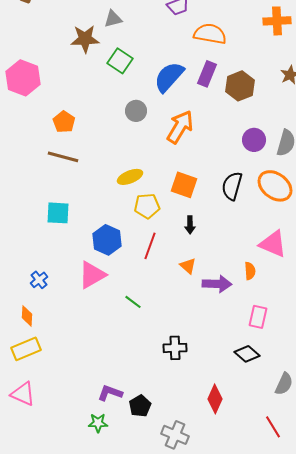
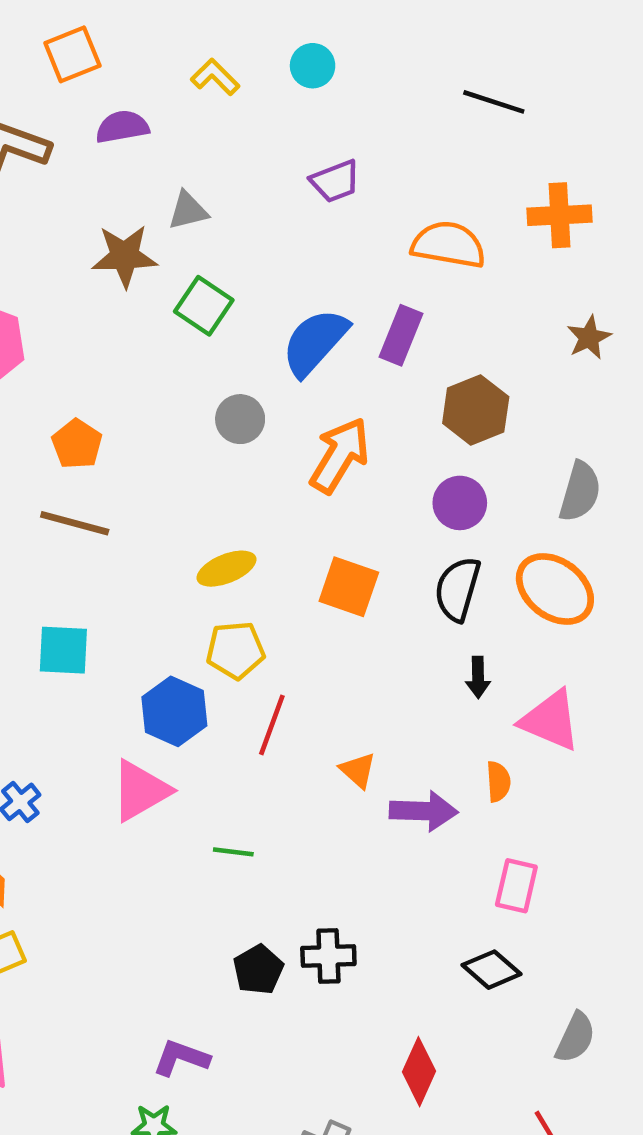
orange semicircle: (210, 34) -> (448, 245), moved
brown hexagon: (240, 86) -> (476, 410), moved
purple circle: (254, 140) -> (460, 503), moved
yellow pentagon: (147, 206) -> (236, 650), moved
black arrow: (190, 225) -> (478, 677), moved
green line: (133, 302) -> (233, 852), turned -30
black pentagon: (140, 406) -> (258, 970), moved

